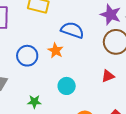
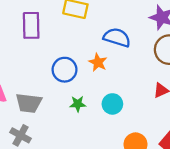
green star: (34, 102) -> (78, 104), moved

